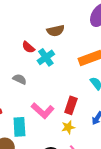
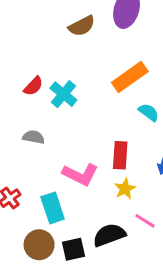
brown semicircle: (56, 31) -> (82, 26), moved
red semicircle: (28, 47) -> (33, 86), turned -72

